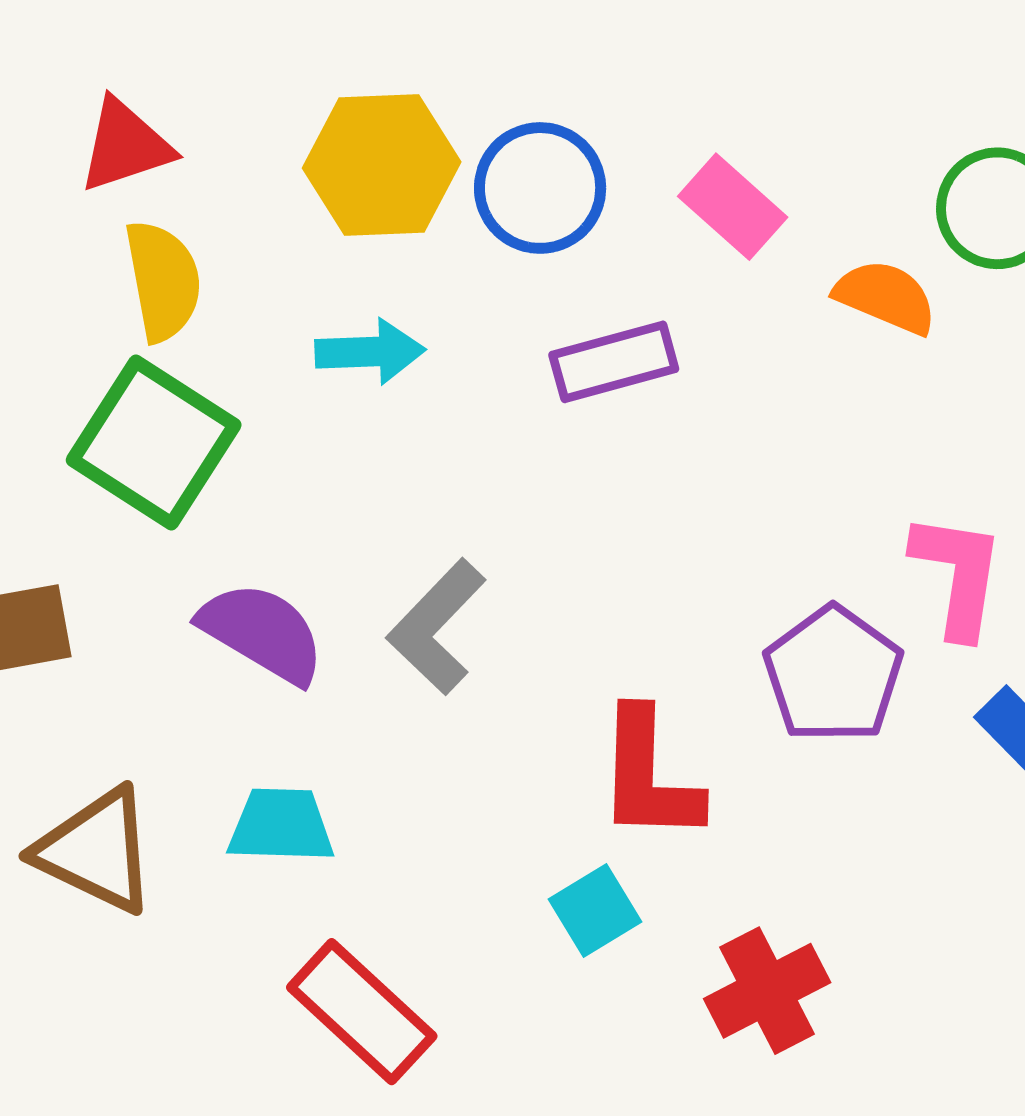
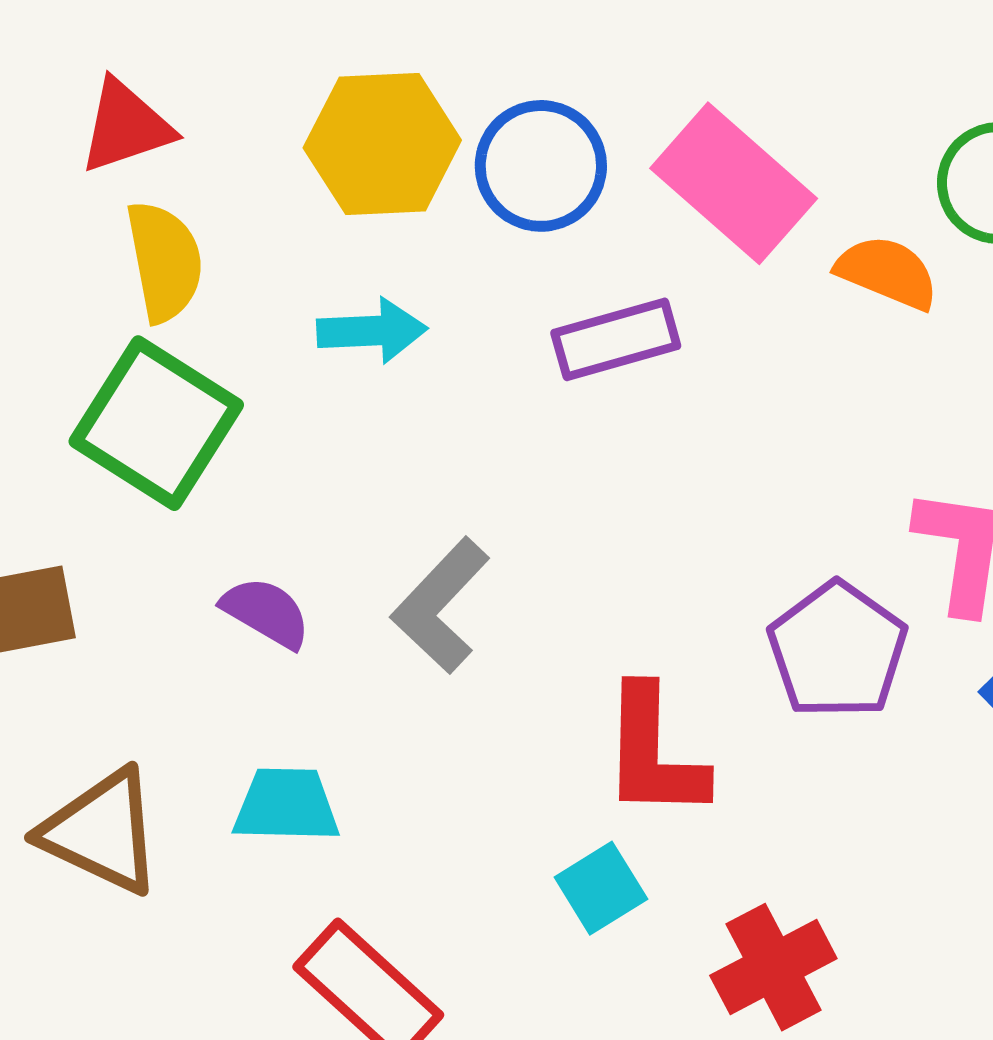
pink rectangle: (733, 207) -> (734, 183), size x1.5
purple semicircle: (262, 633) -> (266, 612), size x0.7

